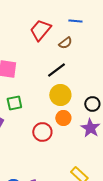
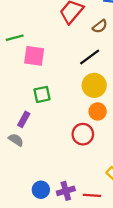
red circle: (42, 132) -> (83, 134), moved

